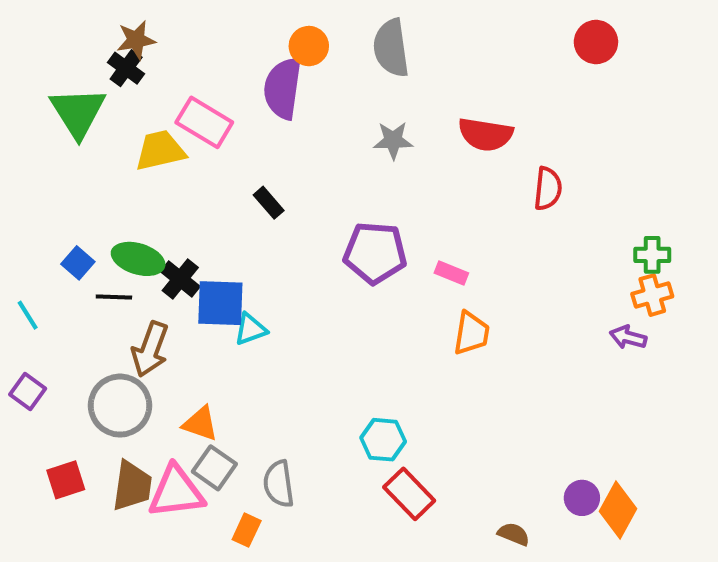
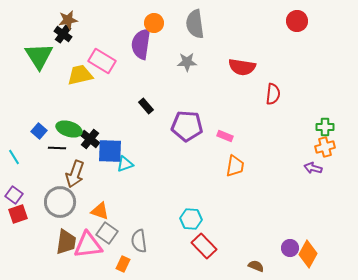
gray star: (393, 140) -> (187, 62), moved
black rectangle: (269, 203) -> (146, 106), moved
red square: (66, 480) -> (18, 214), moved

